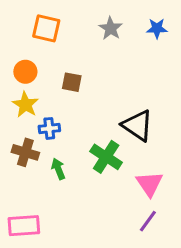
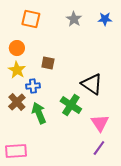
brown square: (72, 82) -> (48, 63), moved
brown cross: (25, 152) -> (17, 102), turned 30
green arrow: (58, 169) -> (39, 113), size x1.5

